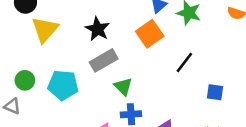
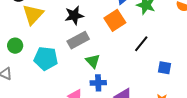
black star: (97, 29) -> (74, 15), turned 30
green circle: (25, 80) -> (15, 46), moved

